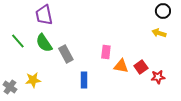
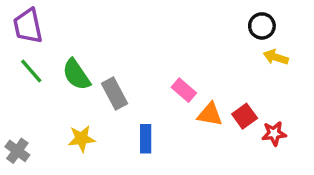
black circle: (163, 11) -> (262, 26), moved
purple trapezoid: (44, 15) -> (28, 26), moved
pink rectangle: (106, 52) -> (184, 90), turned -56
yellow star: (33, 80) -> (82, 139), moved

